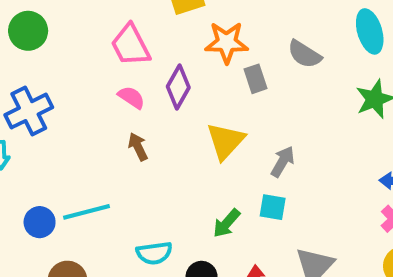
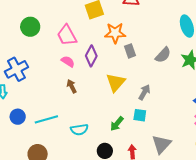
green circle: (28, 31) -> (30, 27), moved
gray semicircle: (304, 54) -> (163, 55), moved, turned -78
blue circle: (40, 222) -> (18, 117), moved
cyan semicircle: (154, 253) -> (79, 129), moved

